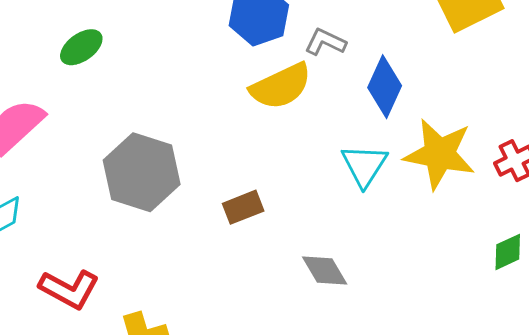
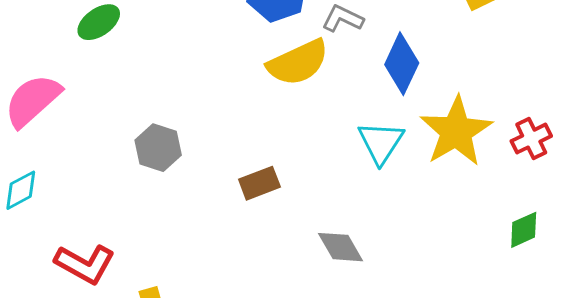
yellow star: (439, 154) -> (456, 131), turned 30
gray hexagon: (142, 172) -> (158, 148), size x0.6

